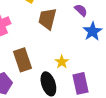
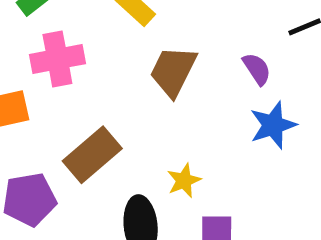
brown rectangle: (23, 60) -> (92, 155), turned 55

